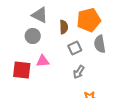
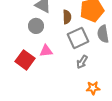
gray square: (75, 48) -> (78, 38), size x1.5
red square: (22, 70) -> (25, 60), turned 30

